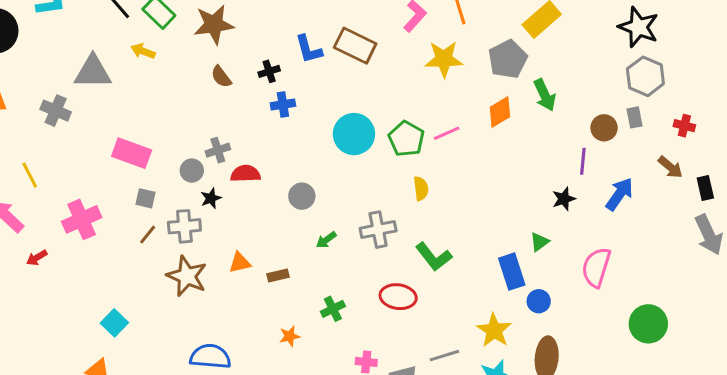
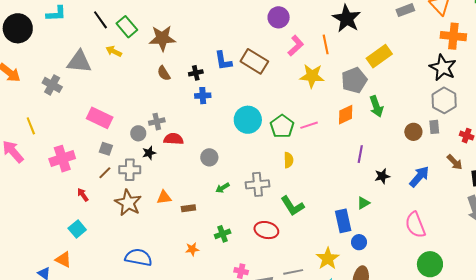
purple line: (583, 161) -> (360, 154), moved
red arrow: (37, 258) -> (83, 195), moved, turned 80
pink semicircle: (596, 267) -> (415, 225), moved, turned -44

